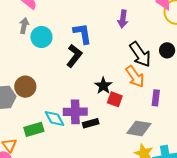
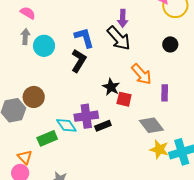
black arrow: (140, 54) -> (119, 38), moved
gray diamond: (139, 128) -> (151, 125), turned 50

